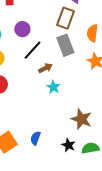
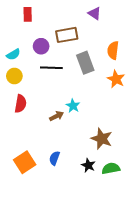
brown rectangle: (65, 18) -> (67, 35), moved, turned 60
black line: (32, 50) -> (51, 68), turned 50
brown arrow: (45, 68) -> (56, 116), moved

